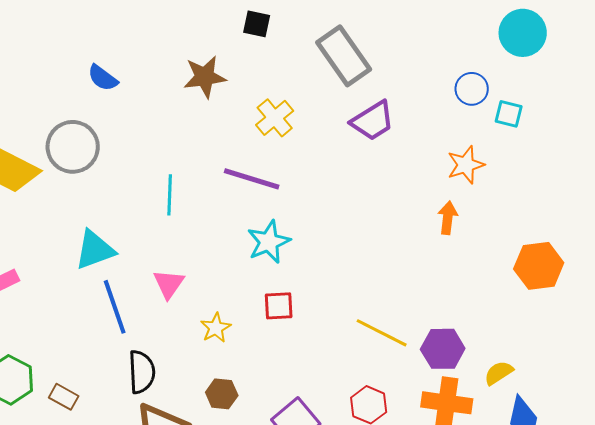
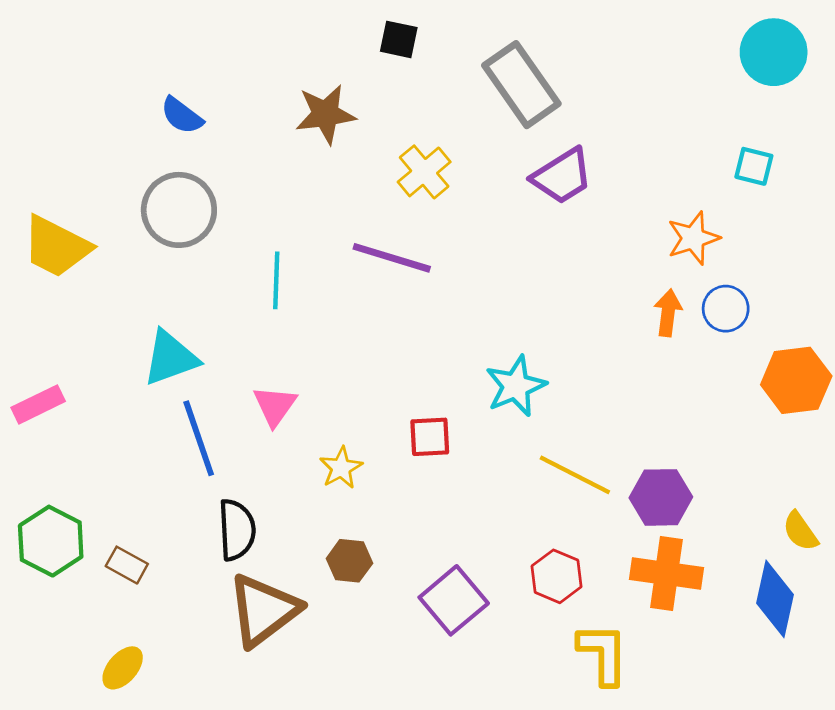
blue circle: (472, 89) -> (726, 309), moved
gray circle: (73, 147) -> (179, 210), moved
cyan star: (269, 242) -> (516, 386), moved
yellow semicircle: (499, 373) -> (800, 531), moved, turned -92

